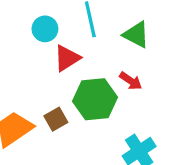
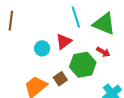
cyan circle: (45, 29) -> (42, 48), moved
green triangle: (136, 35) -> (104, 24), size x1.4

